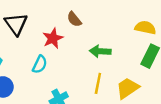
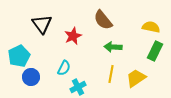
brown semicircle: (74, 19) -> (103, 20), moved, size x1.5
cyan semicircle: (40, 64) -> (64, 68), moved

